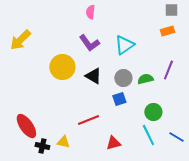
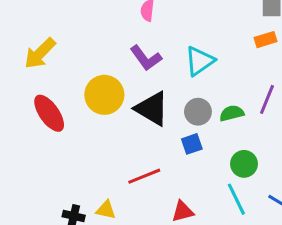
black triangle: (93, 76) -> (152, 109), size x1.4
red ellipse: (26, 126) -> (49, 113), moved

